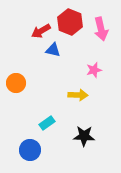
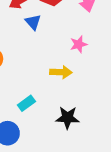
blue triangle: (53, 50) -> (33, 22), turned 35

